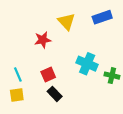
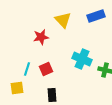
cyan line: (18, 74) -> (27, 69), moved, turned 40
black rectangle: (55, 94) -> (52, 95), moved, turned 40

